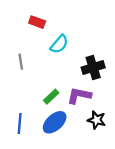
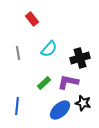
red rectangle: (37, 22) -> (32, 19), turned 32
cyan semicircle: (59, 44) -> (49, 49), moved
blue ellipse: (55, 122) -> (60, 110), moved

